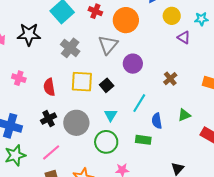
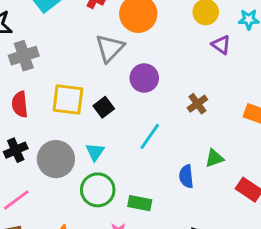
gray cross: (70, 48) -> (24, 56), moved, turned 30
cyan triangle: (111, 115) -> (95, 152), moved
blue semicircle: (157, 121) -> (186, 176), moved
green rectangle: (143, 140) -> (140, 203), moved

